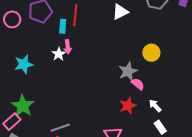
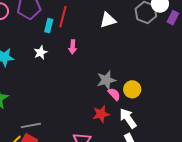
pink arrow: (68, 47) -> (73, 47), moved
yellow circle: (151, 53) -> (132, 89), moved
white arrow: (155, 106) -> (128, 118), size x1.5

